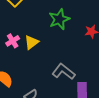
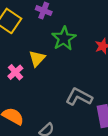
yellow triangle: (32, 42) -> (37, 58), moved

